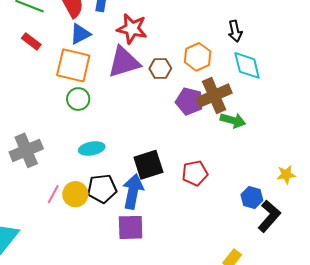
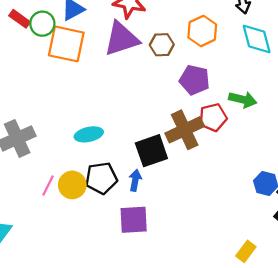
brown cross: (214, 96) -> (185, 130), moved
green circle: (78, 99) -> (42, 24), moved
red pentagon: (195, 173) -> (213, 117), moved
blue arrow: (133, 191) -> (135, 180), size x0.6

